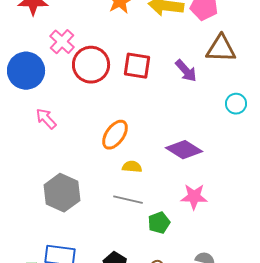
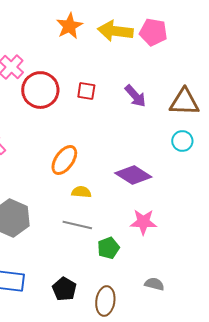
brown triangle: (221, 49) -> (184, 102), moved
red square: (137, 66) -> (86, 91), size x0.7
cyan circle: (236, 104) -> (182, 141), moved

